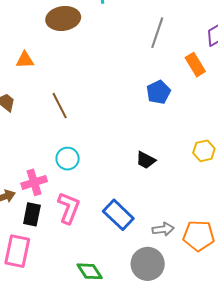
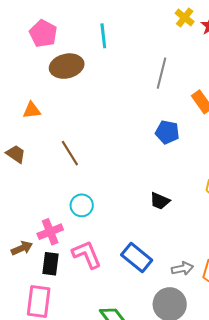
blue pentagon: (158, 92) -> (167, 132), turned -30
pink L-shape: (69, 208) -> (87, 254), turned -40

